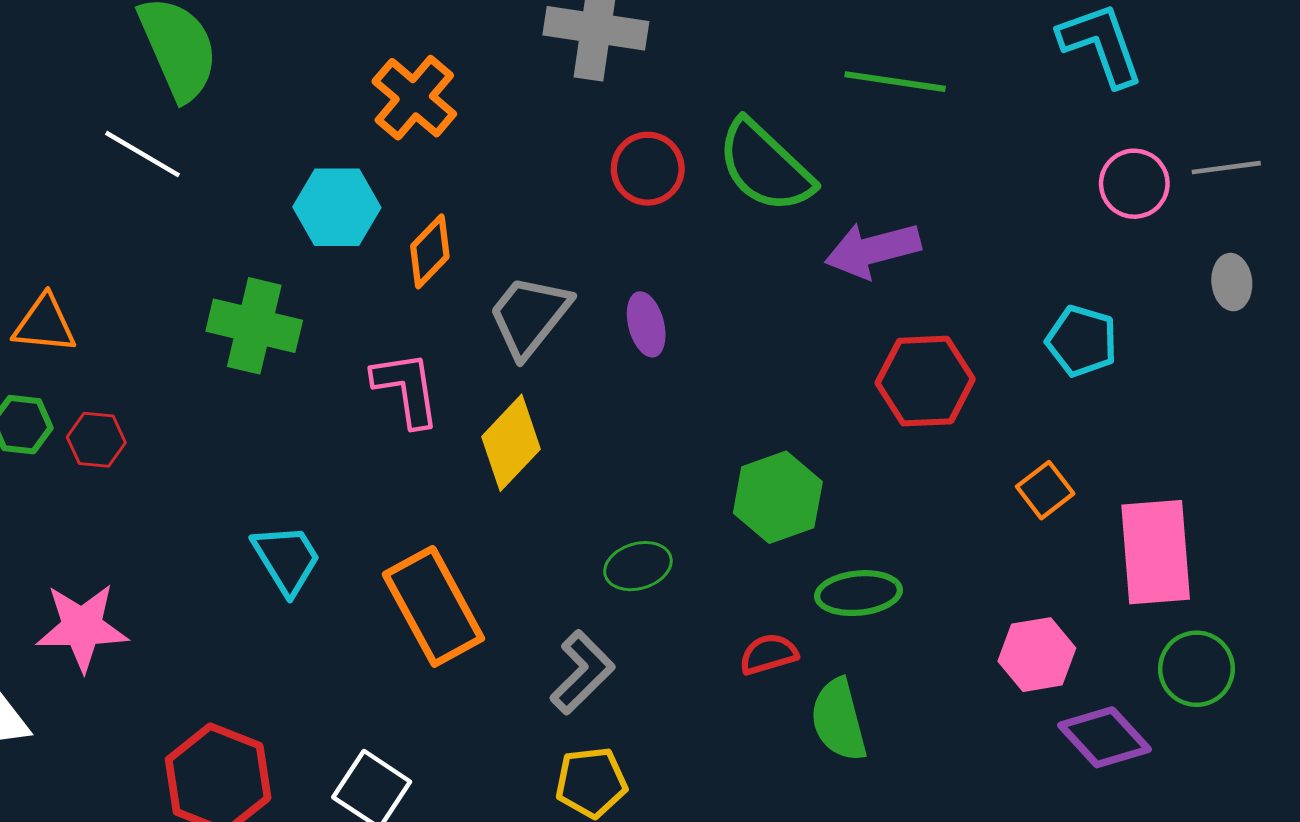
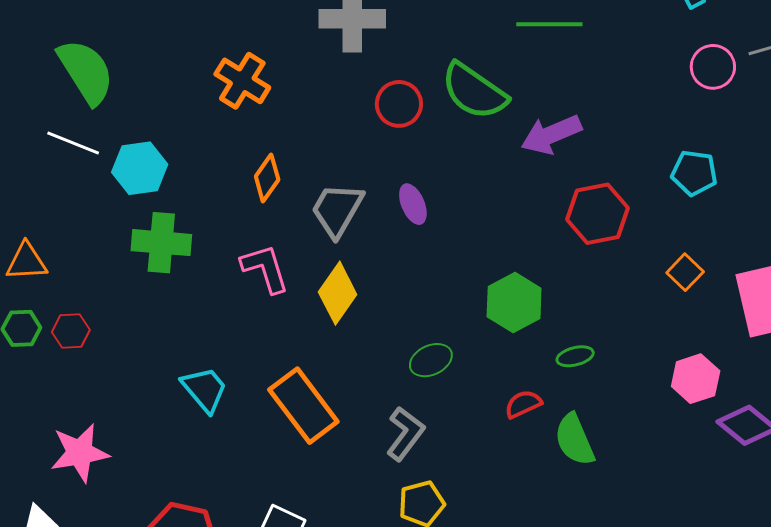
cyan hexagon: (337, 207) -> (140, 168), moved
green ellipse: (859, 593) -> (575, 356), size x0.7

